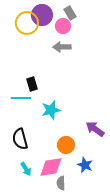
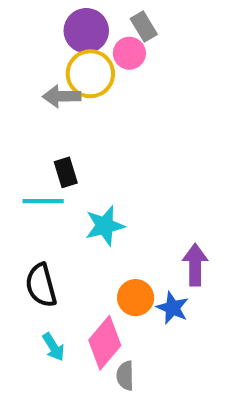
yellow circle: (27, 23) -> (90, 74), moved
gray arrow: (62, 47) -> (62, 96), moved
purple arrow: (95, 129) -> (195, 265), turned 54
blue star: (85, 165) -> (173, 308), moved
pink diamond: (51, 167) -> (105, 343), turned -40

